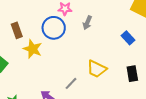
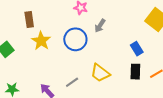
blue circle: (54, 28) -> (75, 39), moved
black rectangle: (132, 74) -> (135, 72), moved

